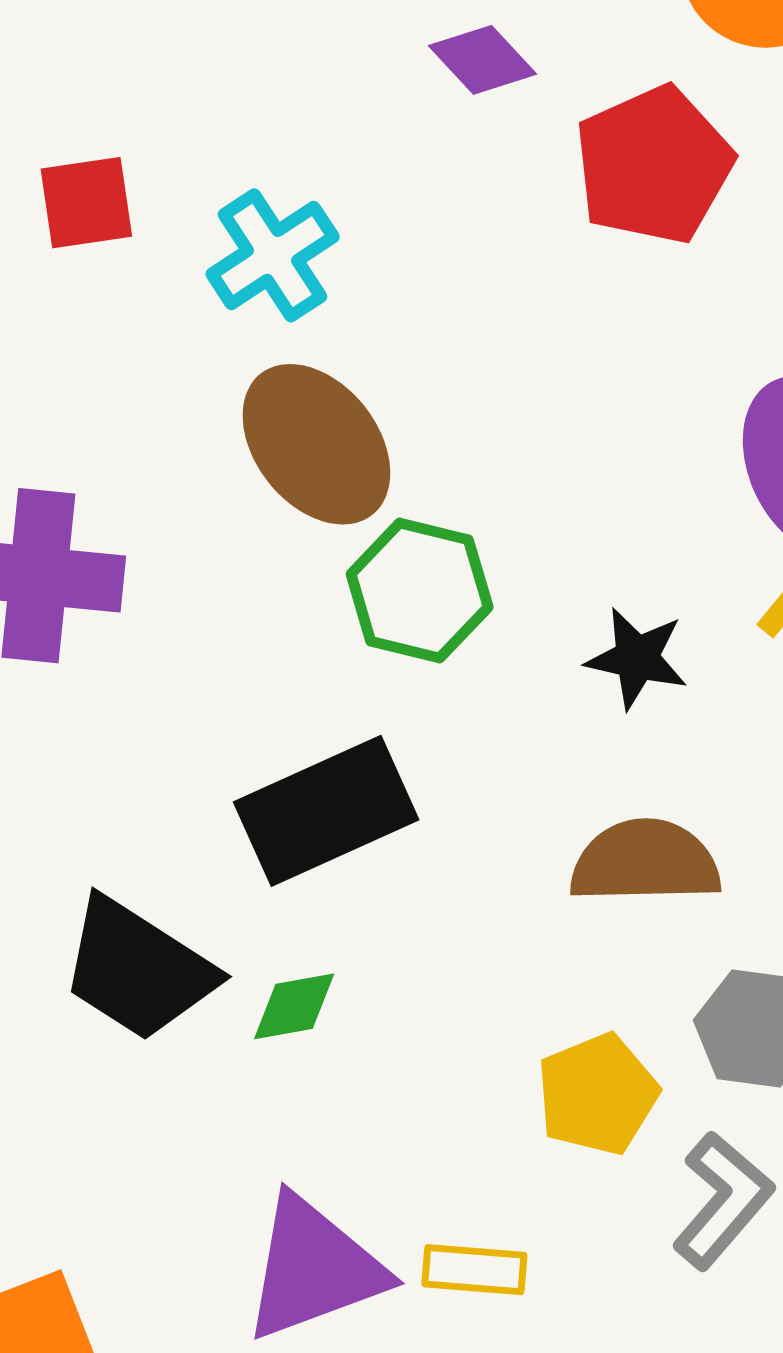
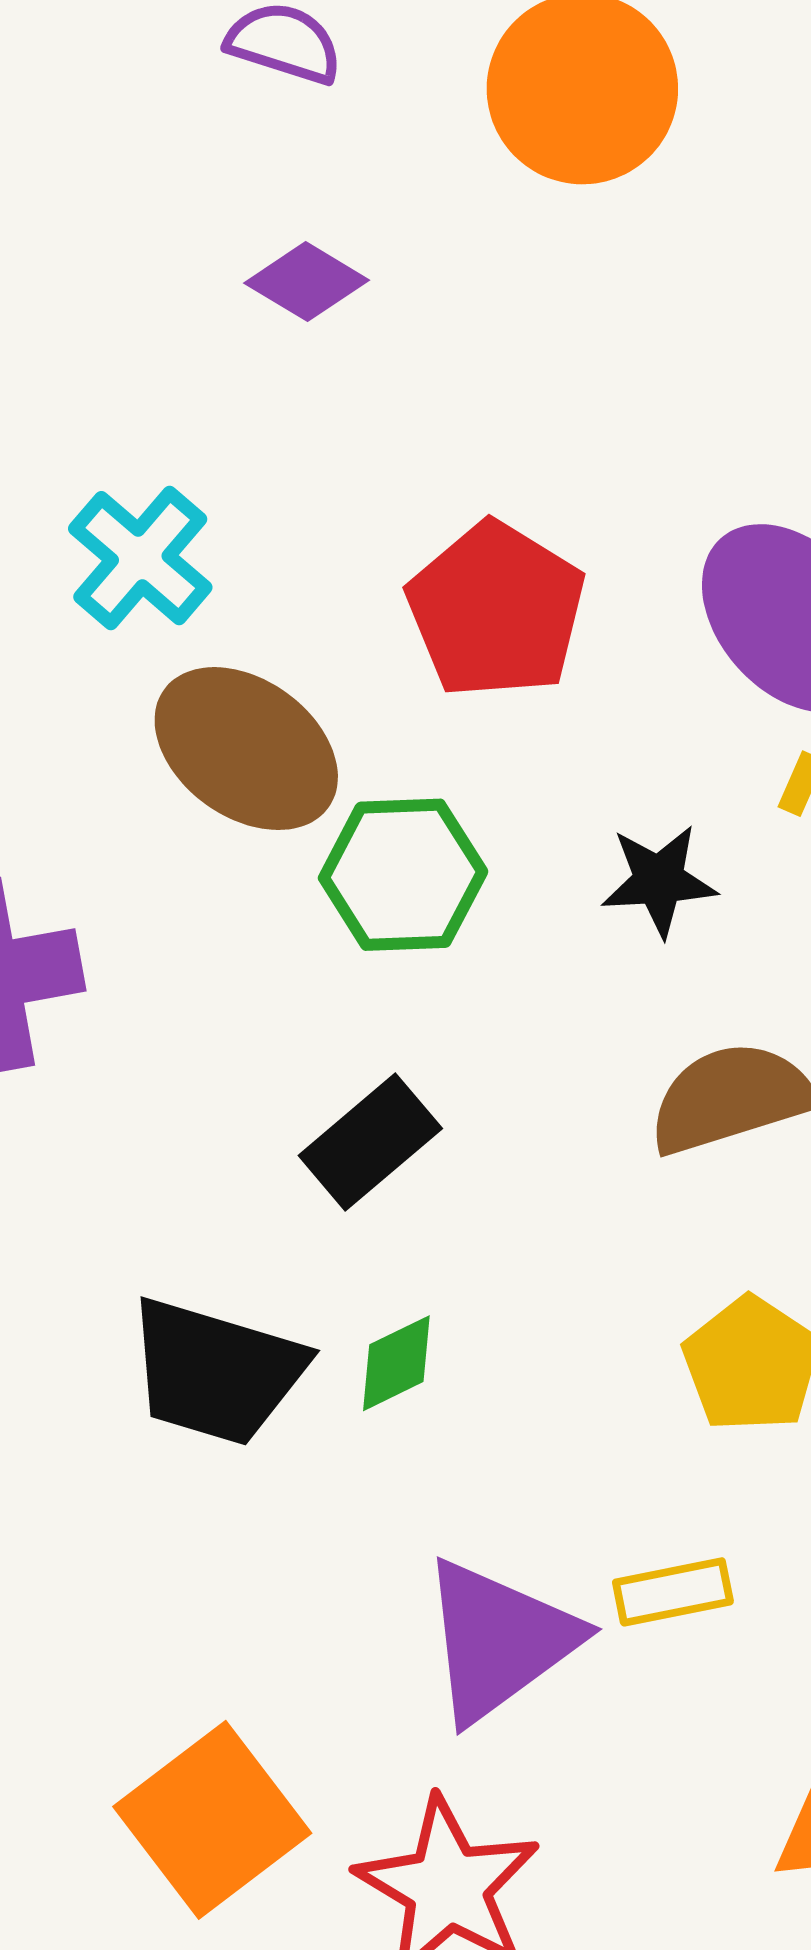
red pentagon: (654, 165) -> (496, 610), moved
black rectangle: (326, 811) -> (370, 1142), size x0.7

